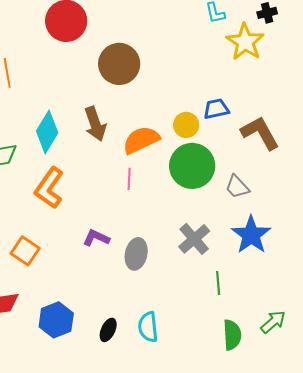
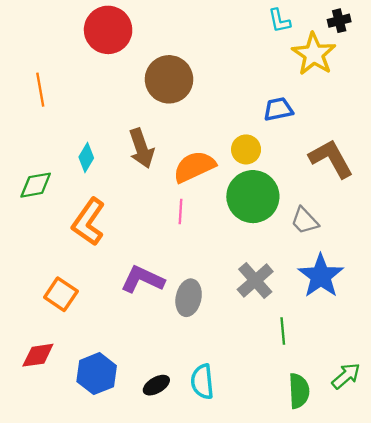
blue trapezoid: (216, 109) -> (278, 109), moved
cyan diamond: (47, 132) -> (86, 157), size x0.6
purple L-shape: (96, 238) -> (143, 279), size x1.4
black ellipse: (108, 330) -> (156, 385), turned 35

